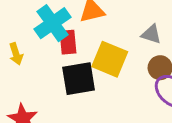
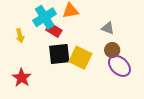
red rectangle: (68, 42) -> (54, 30), turned -56
yellow square: (110, 59) -> (80, 58), moved

